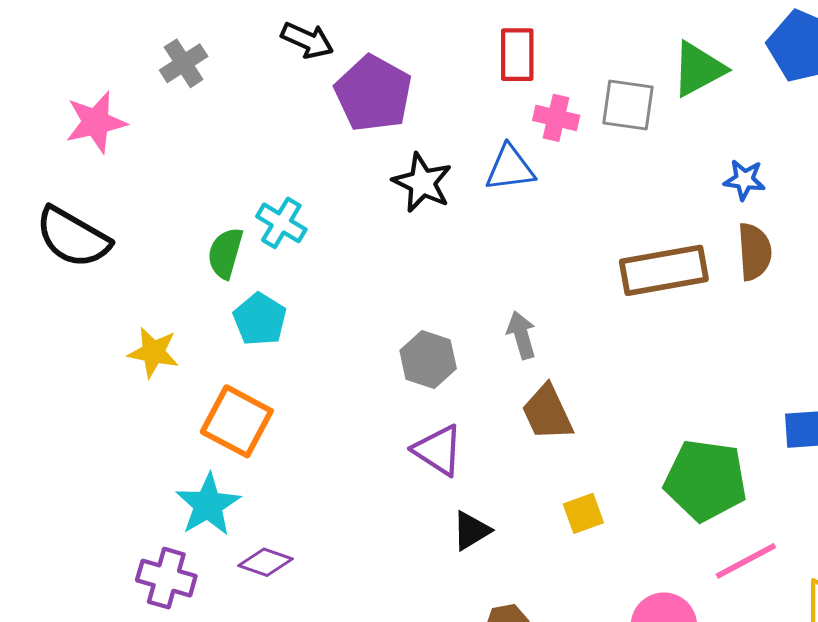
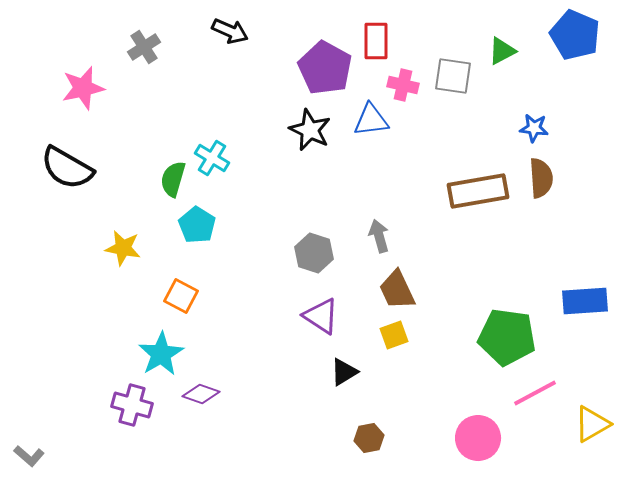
green triangle: (698, 69) -> (502, 51), size x0.7
purple pentagon: (373, 93) -> (325, 68), moved
orange square: (237, 421) -> (181, 296), size x0.7
yellow square: (583, 513) -> (394, 335), moved

